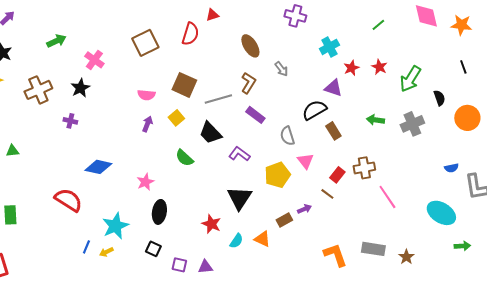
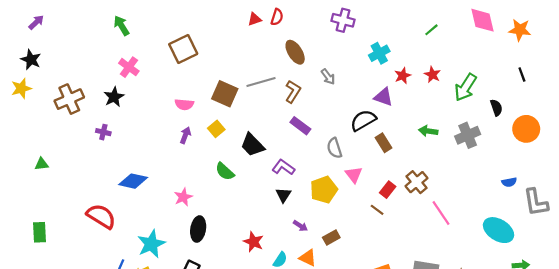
red semicircle: (190, 34) -> (277, 17), moved, size x0.7
green arrow: (56, 41) -> (121, 26), moved, turned -96
gray line: (218, 99) -> (261, 82), moved
brown cross: (364, 168) -> (416, 182), turned -30
black triangle: (239, 198) -> (283, 195), moved, size x0.6
purple arrow: (304, 209) -> (300, 226), moved, turned 56

